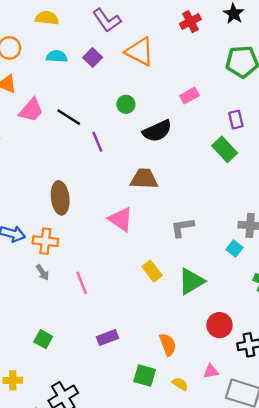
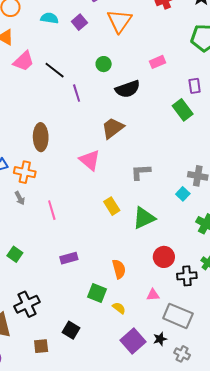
orange triangle: (140, 52) -> (119, 21), turned 32
brown trapezoid: (144, 179) -> (113, 128), turned -45
yellow semicircle: (180, 384) -> (119, 308), moved

